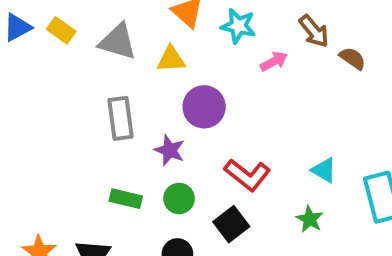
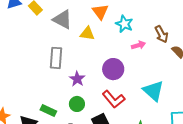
purple circle: (204, 107) -> (113, 69), moved
cyan triangle: (324, 170) -> (153, 91), moved, size x1.6
green rectangle: (126, 199) -> (48, 110), moved

